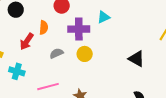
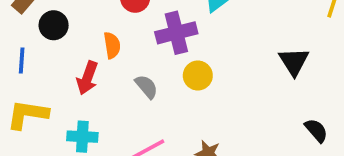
gray semicircle: (56, 53) -> (146, 87), turned 88
black triangle: (136, 59) -> (294, 61), turned 42

